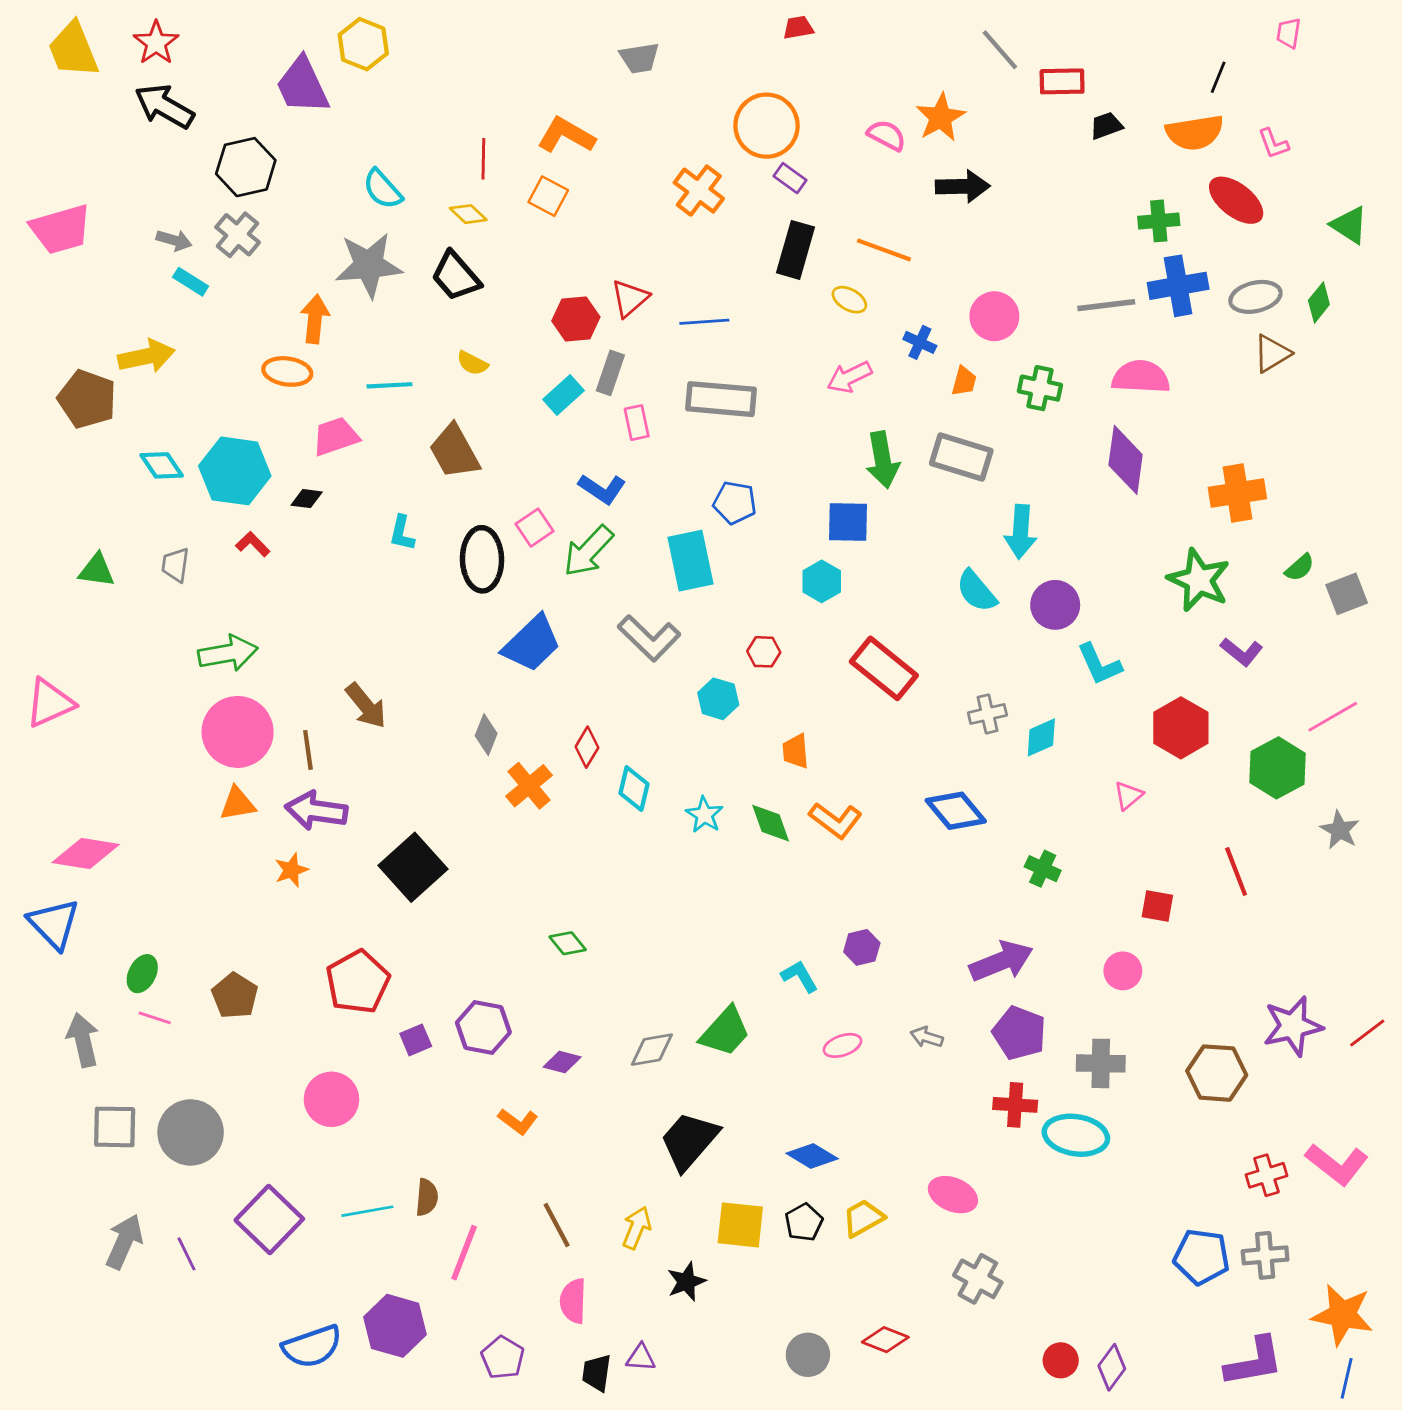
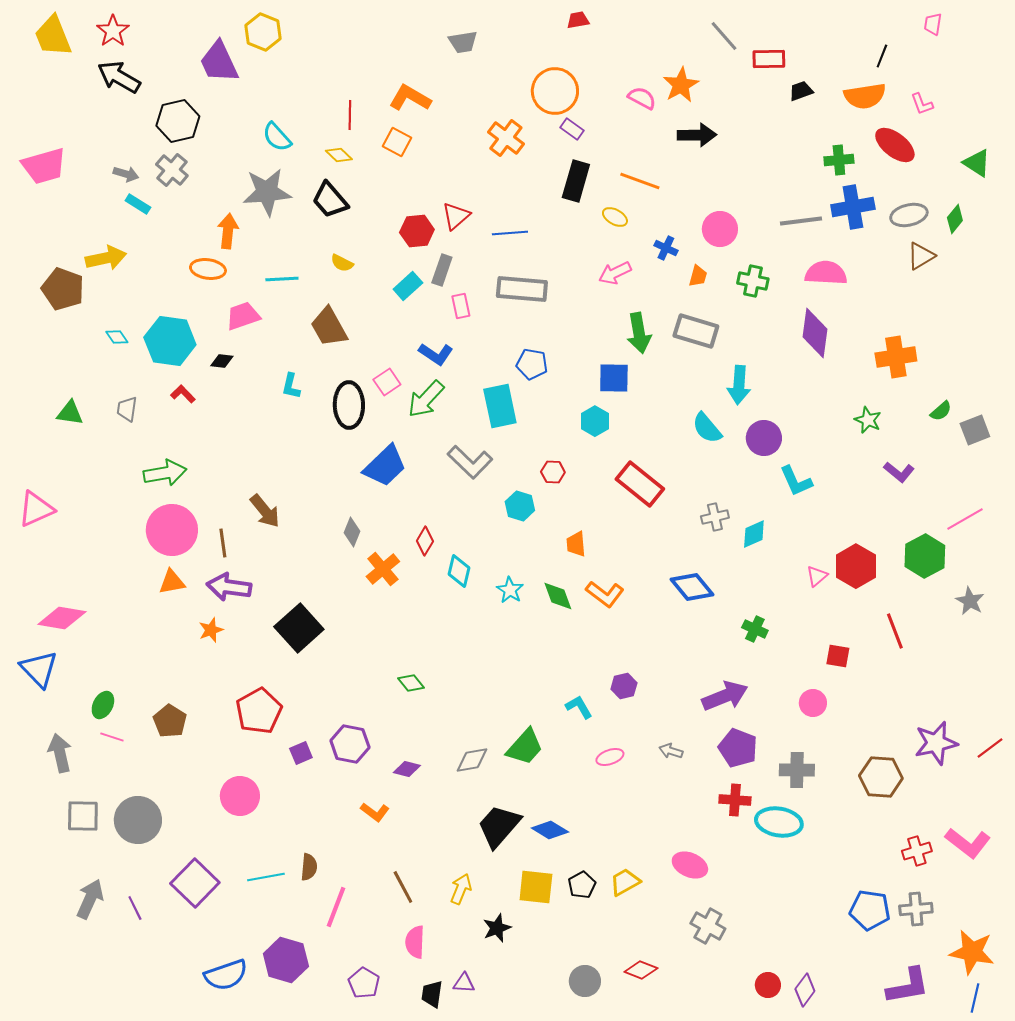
cyan diamond: (162, 465) -> (117, 337), size x0.7
green star: (1199, 580) -> (868, 420), size x0.6
red hexagon: (1181, 728) -> (856, 566), moved
blue diamond: (812, 1156) -> (550, 830), moved

